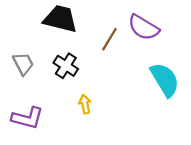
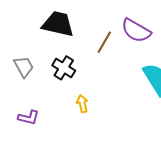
purple L-shape: (27, 118) -> (29, 118), size x0.7

